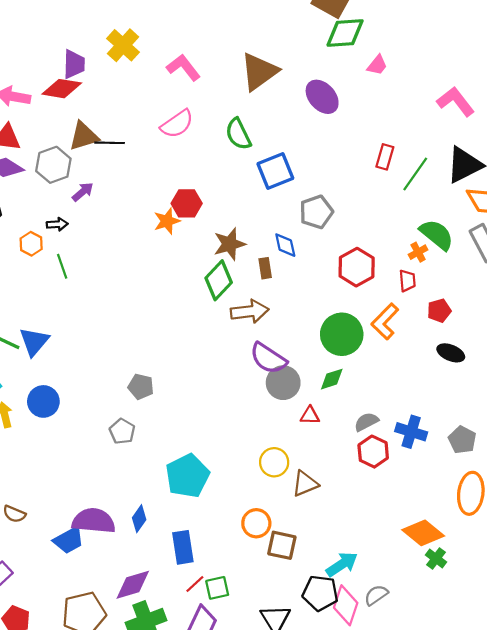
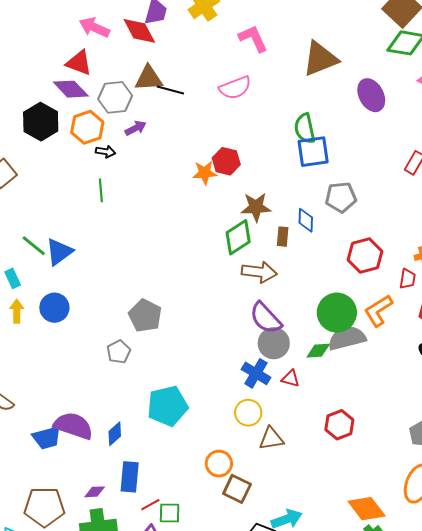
red diamond: (62, 89) -> (139, 31), turned 39
green semicircle: (238, 134) -> (305, 128), moved
orange hexagon: (31, 244) -> (87, 127), moved, size x1.5
gray pentagon: (141, 387) -> (145, 316), size x1.4
gray semicircle: (366, 422) -> (347, 338), moved, size x1.6
blue cross: (411, 432) -> (256, 373), moved
blue rectangle: (183, 547) -> (130, 477), moved
purple diamond: (133, 585) -> (95, 492), size x0.6

